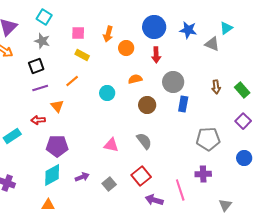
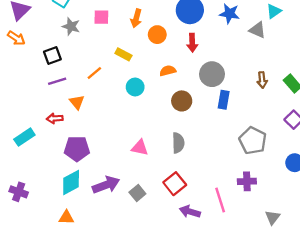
gray star: (42, 41) -> (71, 26), moved
yellow rectangle: (82, 55) -> (123, 54), moved
gray pentagon: (208, 139) -> (253, 141), turned 30
gray semicircle: (144, 141) -> (178, 143), turned 36
purple arrow: (82, 177) -> (106, 185), size x1.6

